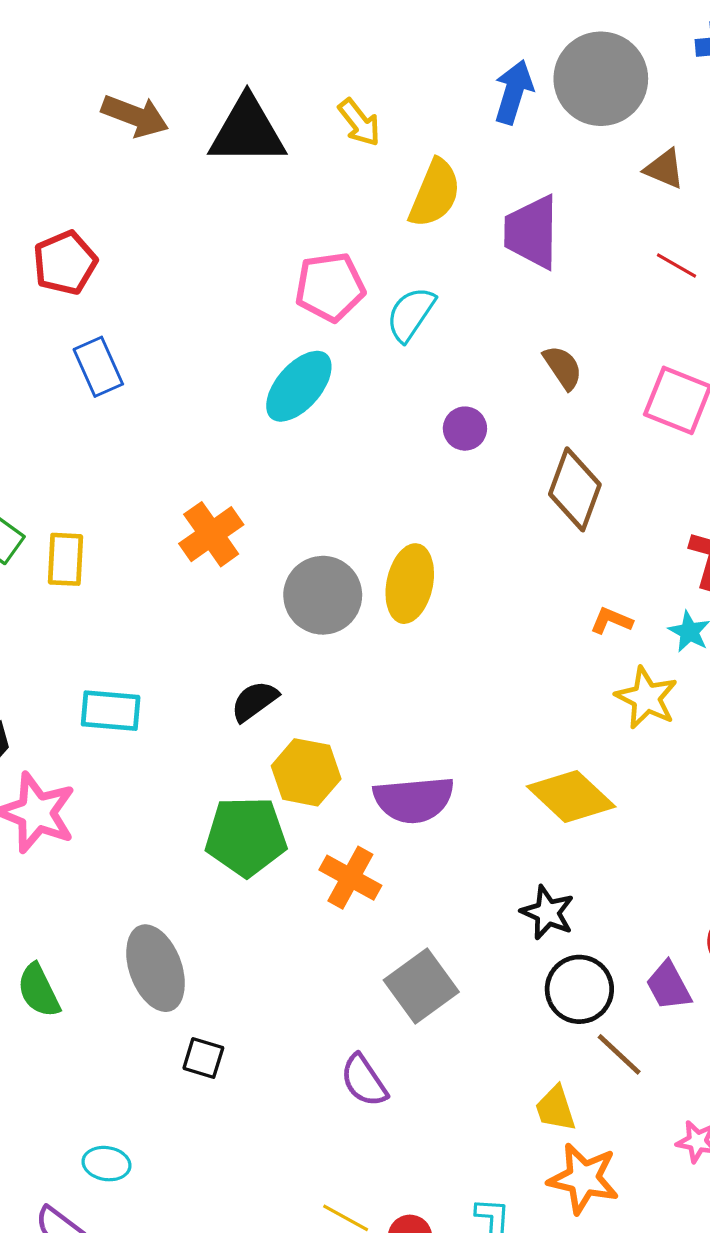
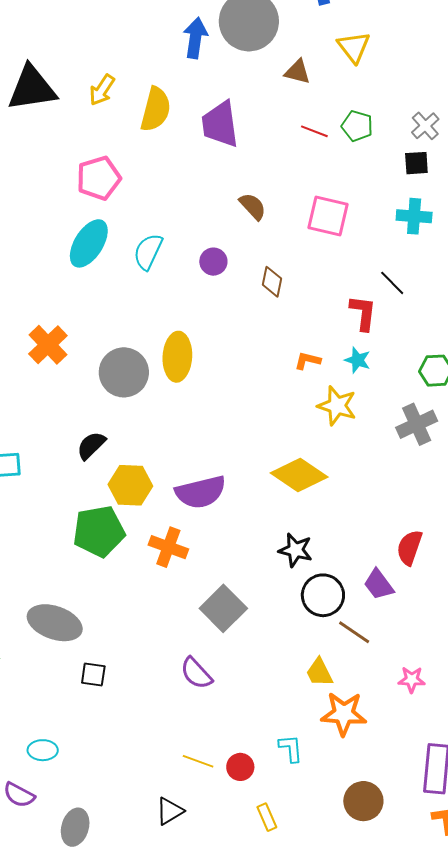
yellow arrow: (359, 122) -> (102, 90), moved, turned 80
cyan semicircle: (411, 314) -> (148, 252), moved
purple circle: (465, 429) -> (213, 262), moved
brown diamond: (575, 489) -> (272, 282), size x0.6
gray ellipse: (156, 968) -> (55, 623), turned -42

